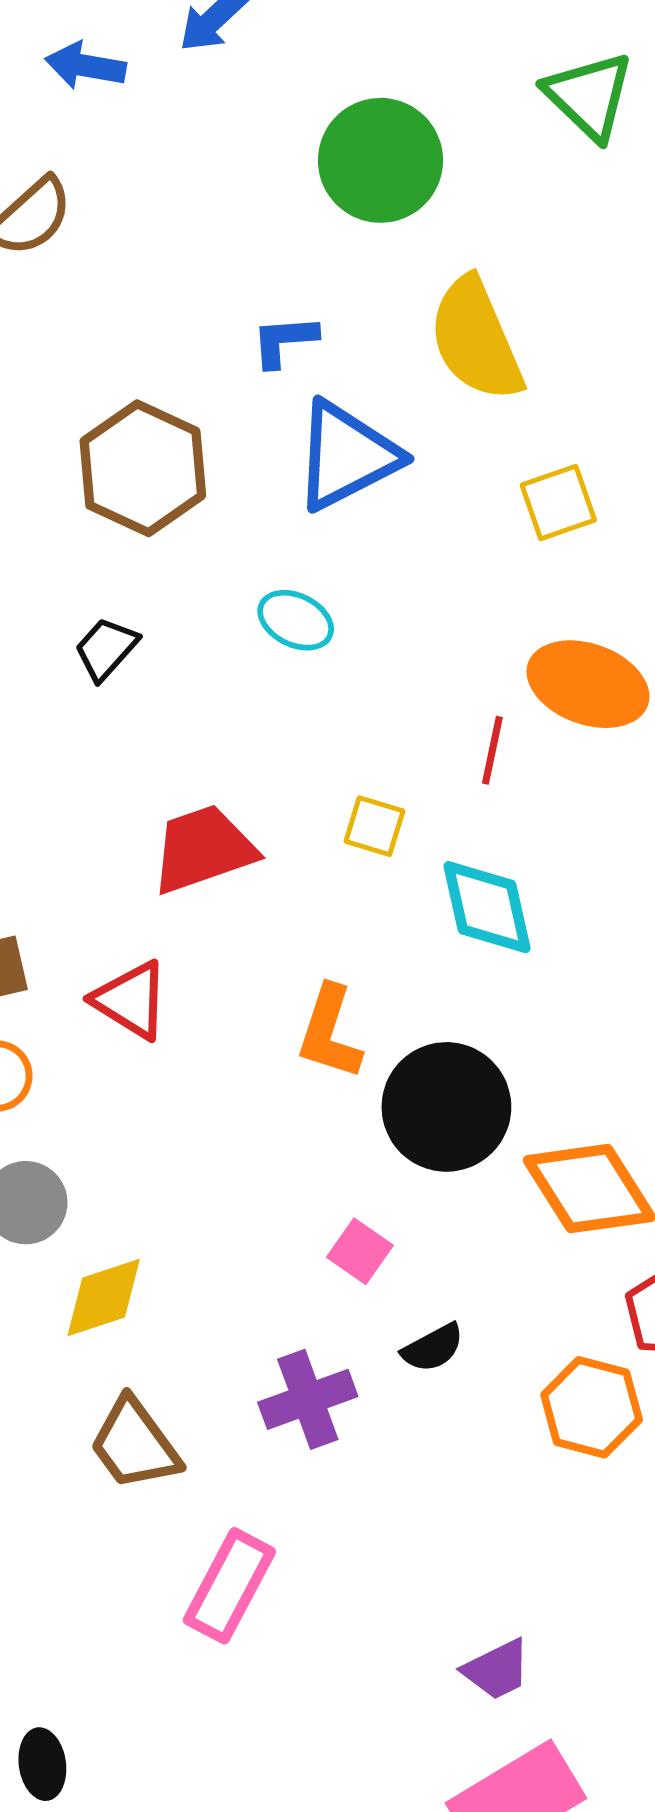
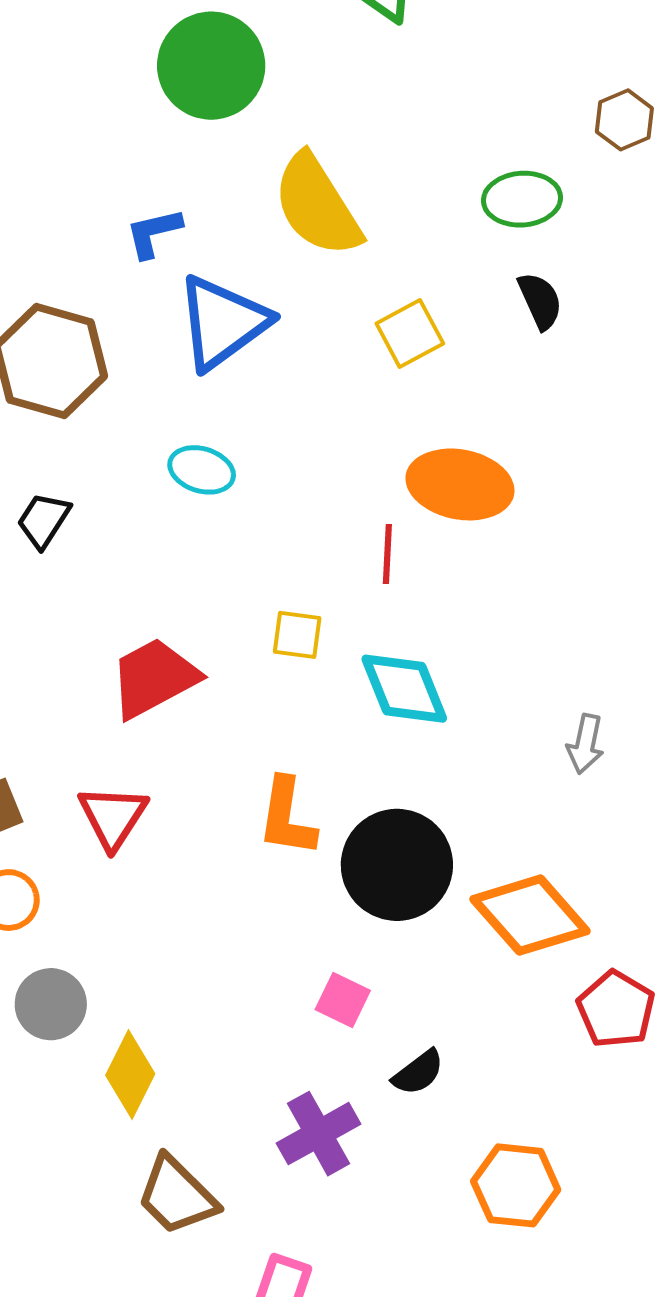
red triangle: (131, 1000) -> (113, 817), turned 40
yellow diamond: (104, 1297) -> (130, 1075), turned -36
orange hexagon: (592, 1407) -> (516, 1185), moved

